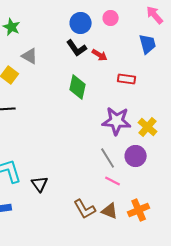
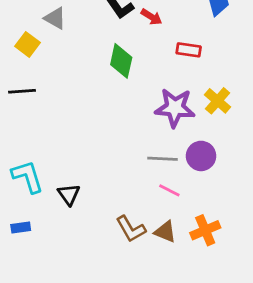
yellow cross: (148, 127) -> (218, 101), moved
gray line: (108, 158) -> (162, 159), turned -55

